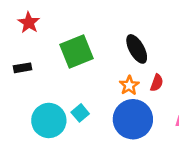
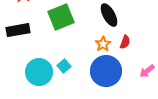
black rectangle: (22, 68) -> (18, 30), size x1.6

